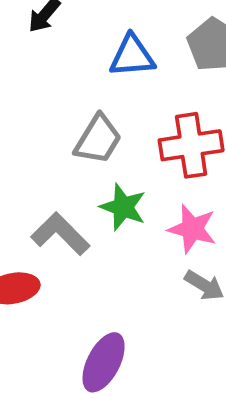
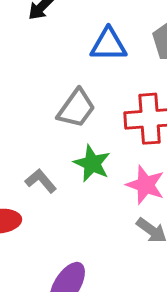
gray L-shape: (60, 234) -> (41, 181), size x0.7

